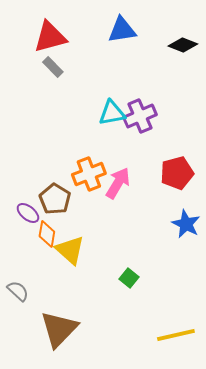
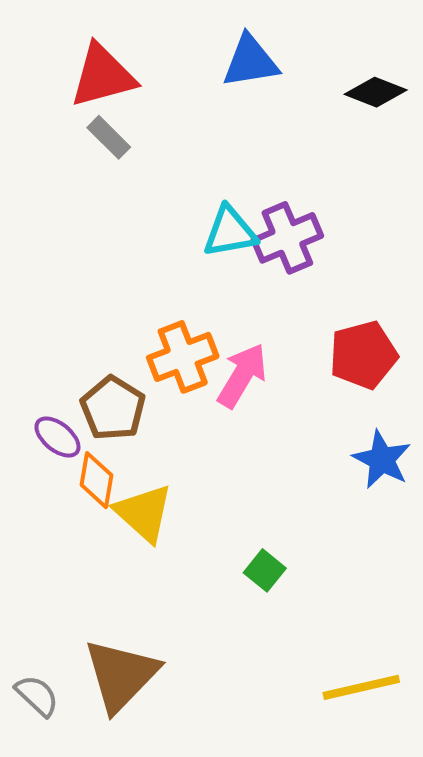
gray semicircle: (18, 291) -> (37, 696), moved

